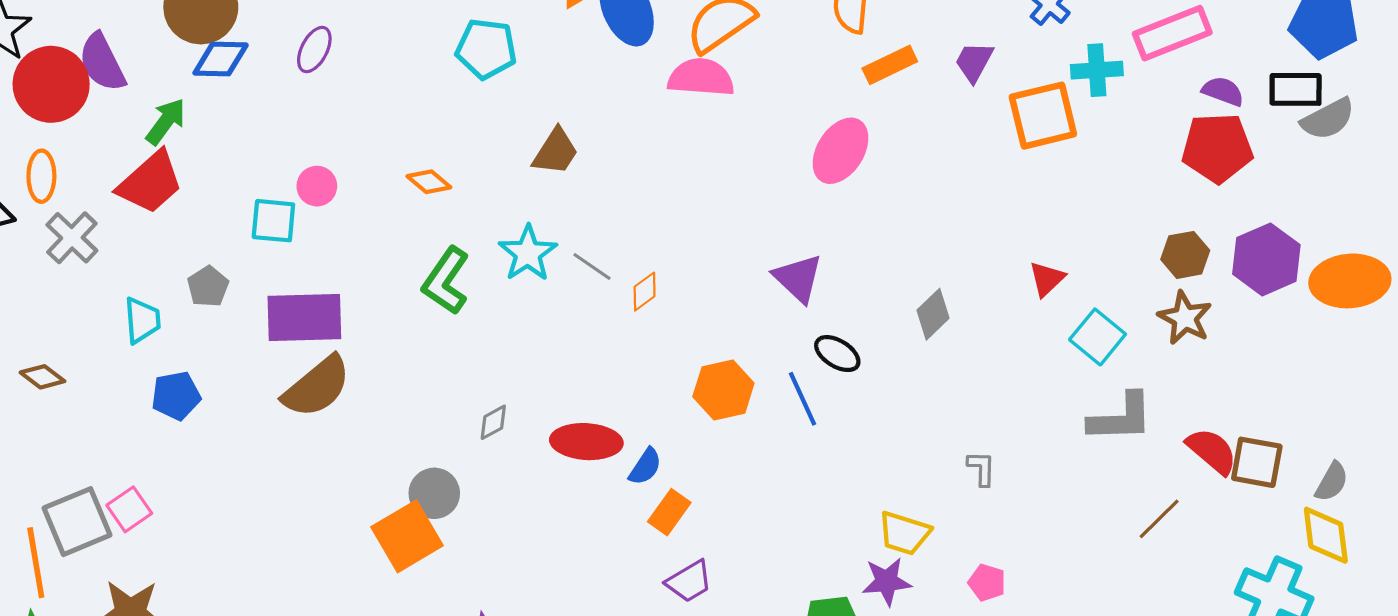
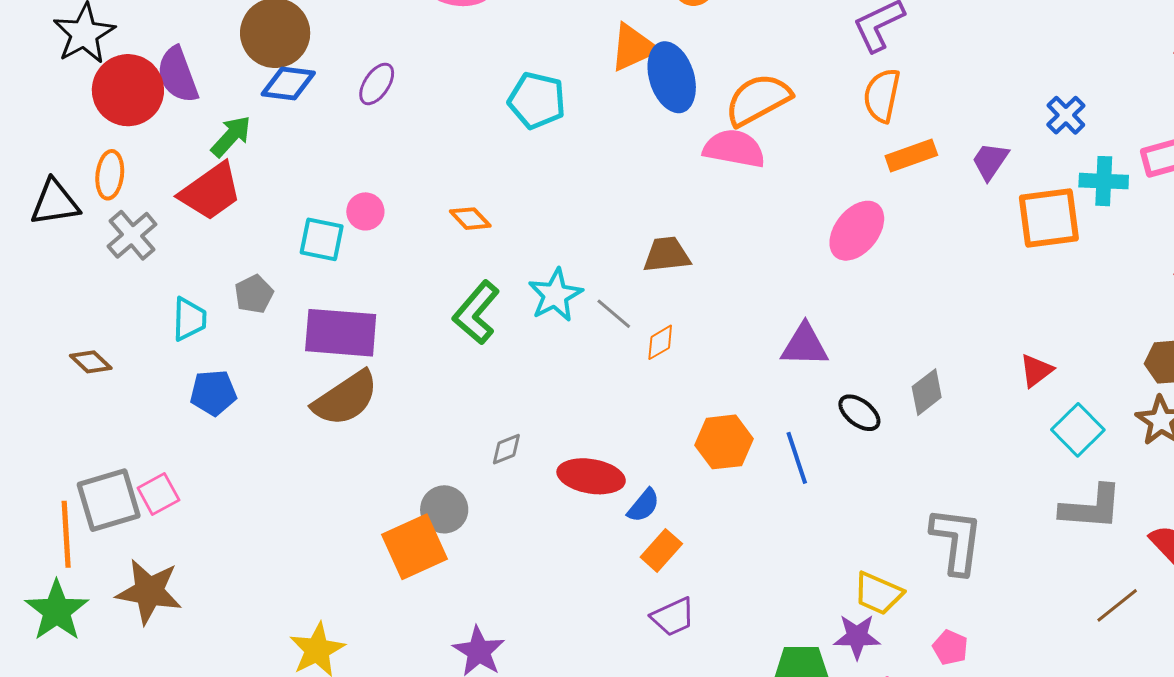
brown trapezoid: (556, 152) -> (667, 255), moved, turned -135
purple triangle: (798, 278) -> (805, 345), turned -48
black ellipse: (837, 354) -> (859, 413), moved
gray L-shape: (982, 468) -> (957, 541), size x2.0

